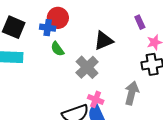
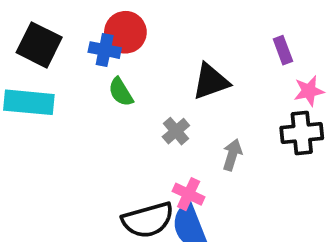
gray cross: (87, 67) -> (176, 131), size x0.6
gray arrow: (132, 93) -> (232, 155), moved, size x0.7

